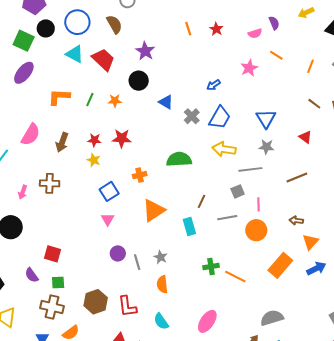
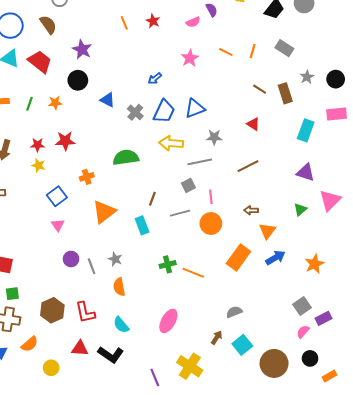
orange line: (276, 55) -> (226, 52), moved
blue triangle: (266, 119) -> (195, 108), moved, turned 45
gray semicircle: (272, 318) -> (234, 312), size x0.7

